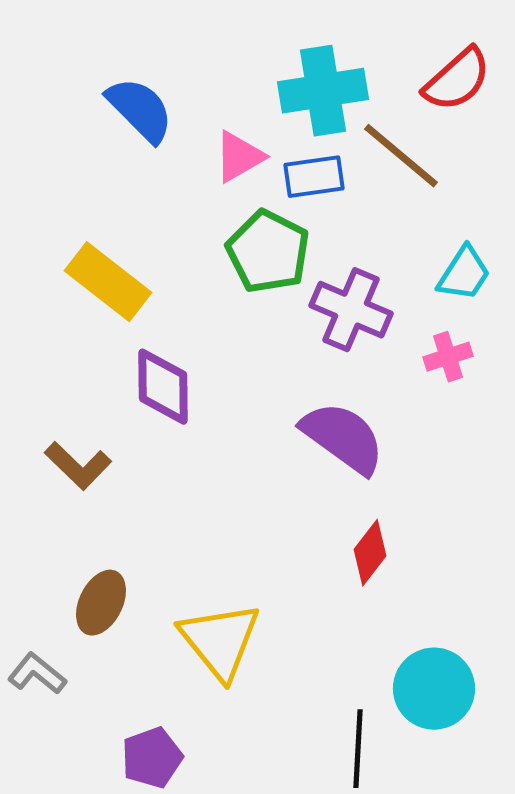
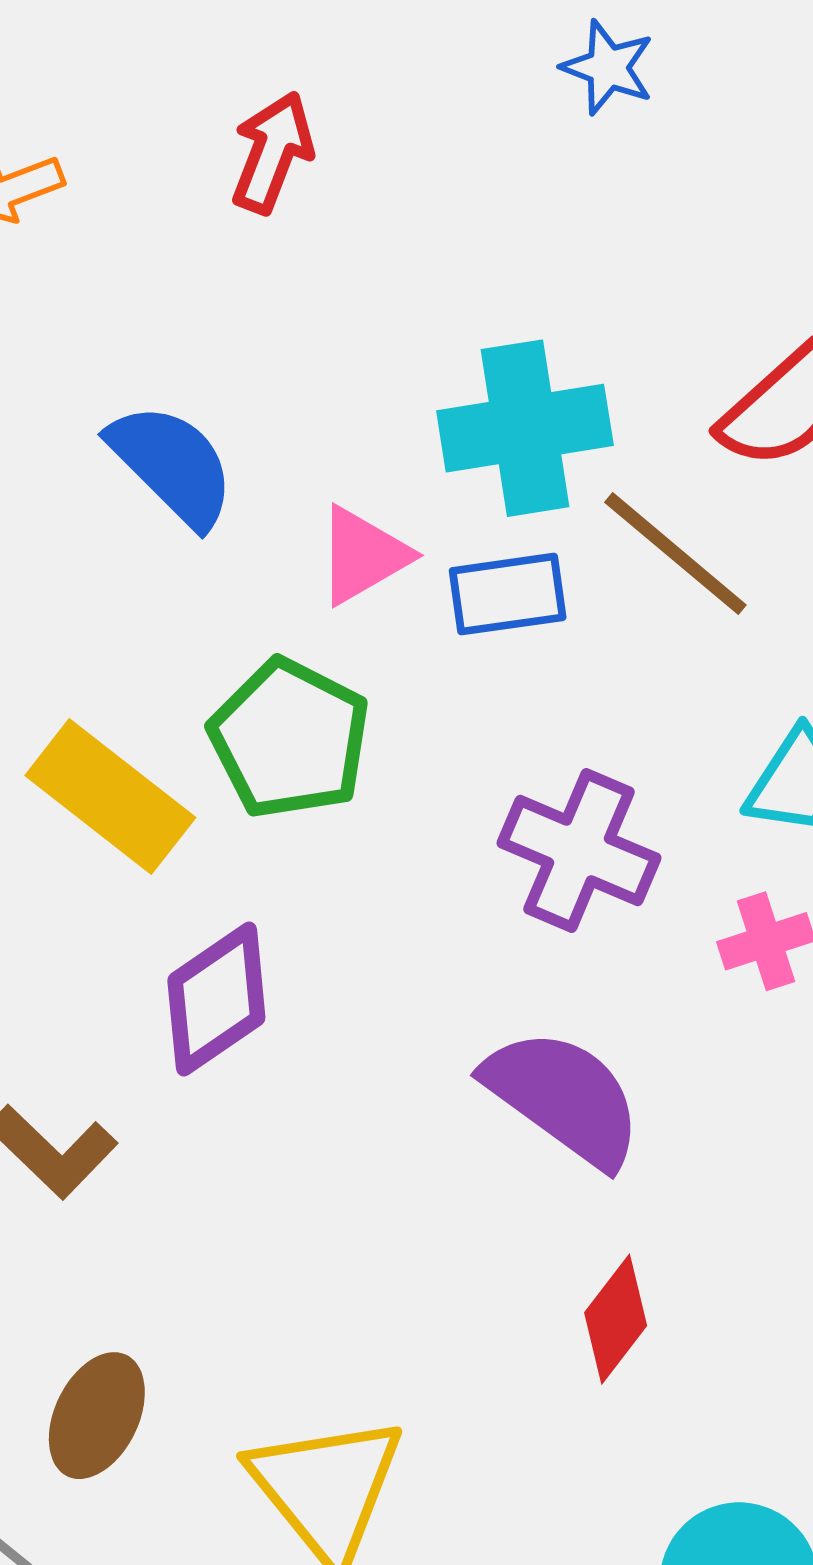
green pentagon: (268, 252) -> (290, 739), moved
purple diamond: (163, 387) -> (216, 999), turned 56

